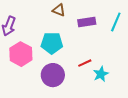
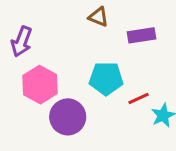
cyan pentagon: (52, 43) -> (106, 78), moved
purple circle: (53, 75) -> (68, 117), moved

